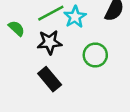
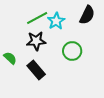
green semicircle: (17, 28) -> (10, 58), moved

